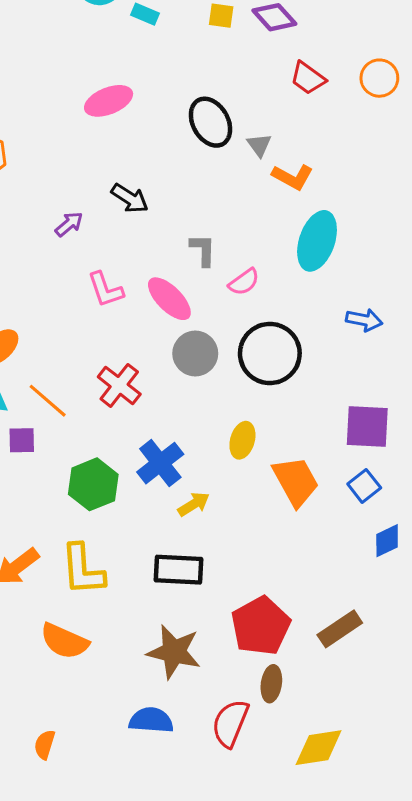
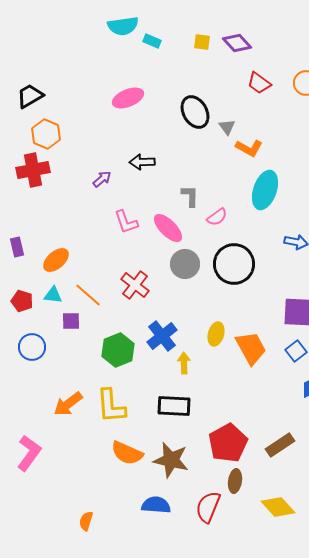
black arrow: (130, 198) -> (142, 162), turned 145
yellow ellipse: (242, 440) -> (216, 334), moved
yellow arrow: (194, 504) -> (184, 363), turned -60
orange semicircle: (64, 641) -> (127, 453), moved
yellow diamond: (319, 748) -> (278, 507), moved, turned 56

